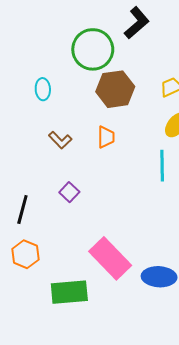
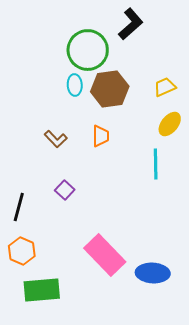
cyan ellipse: (43, 89) -> (75, 85), moved
green rectangle: (69, 292) -> (42, 290), moved

